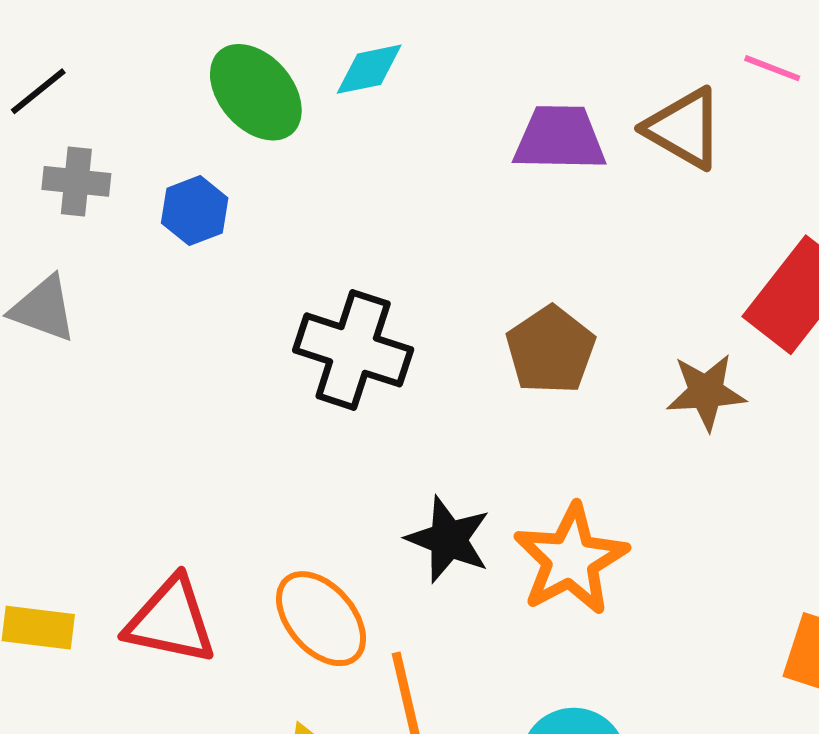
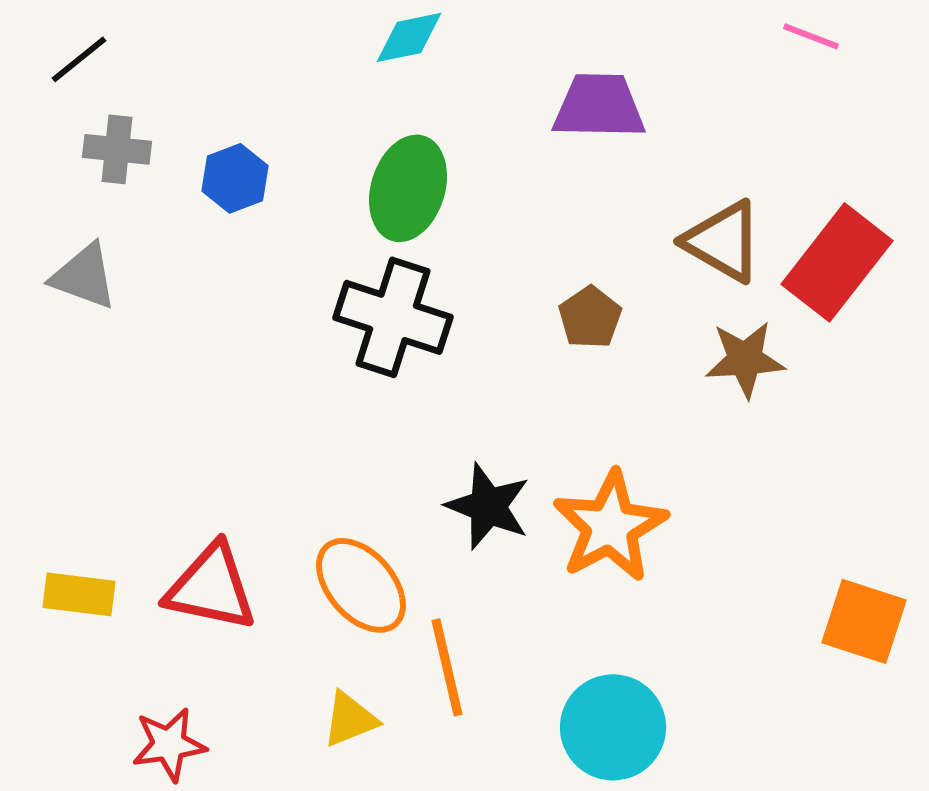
green ellipse: (256, 92) -> (408, 188), moved, turned 58
brown triangle: (684, 128) -> (723, 241), moved
brown pentagon: (551, 350) -> (590, 317), size x0.7

